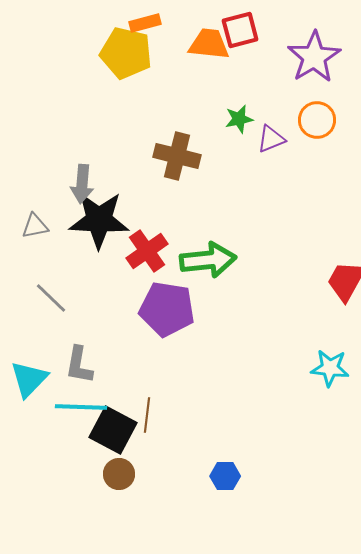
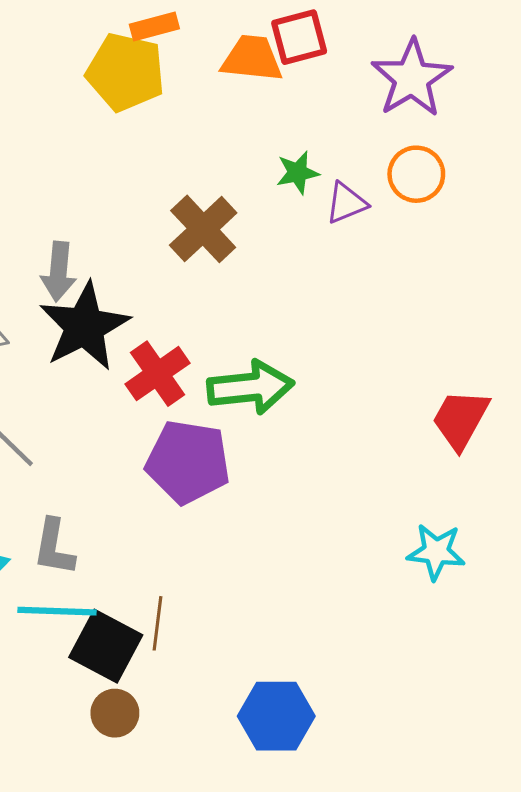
brown cross: (177, 156) -> (203, 229), turned 33
black star: (99, 220) -> (84, 326), turned -30
blue hexagon: (225, 476) -> (276, 716), size x1.6

